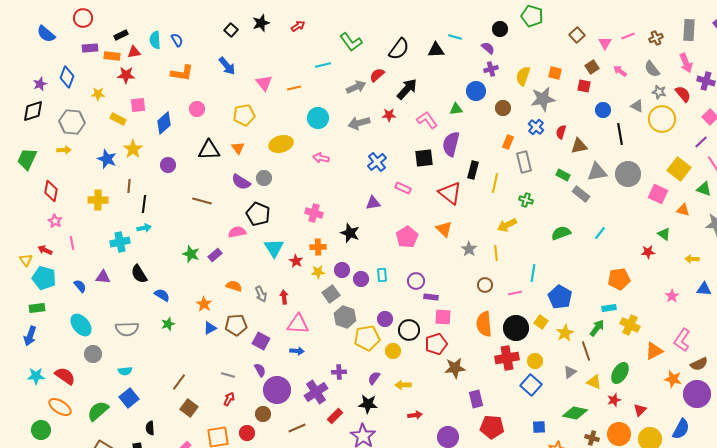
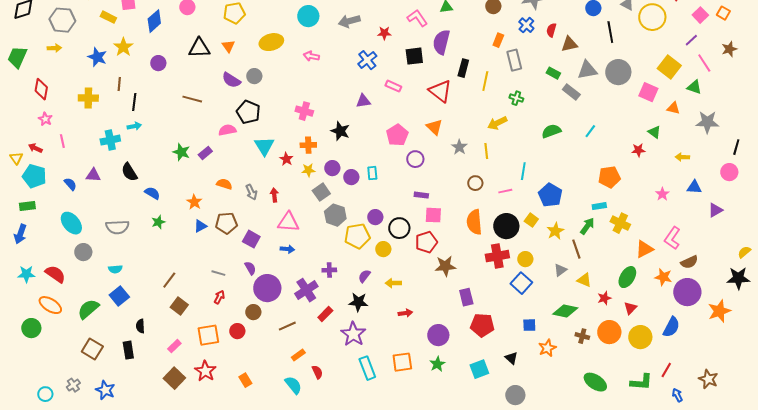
red star: (389, 115) -> (384, 33), moved
purple circle: (416, 281) -> (415, 159), moved
green ellipse: (620, 373) -> (627, 277), moved

